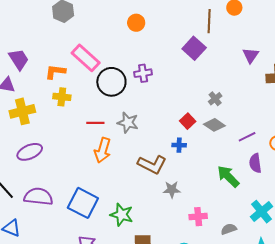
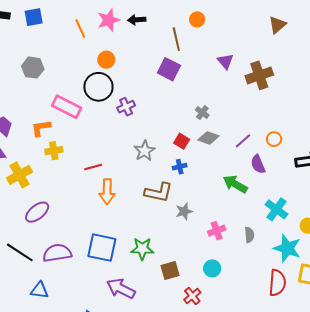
black circle: (111, 82) -> (98, 87), moved
gray star: (128, 123) -> (145, 151), moved, turned -30
gray semicircle: (229, 229) -> (249, 235), turned 119

